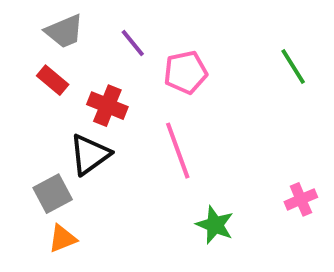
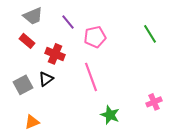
black triangle: (90, 154) -> (46, 79), size x0.7
gray square: (53, 194) -> (23, 85), moved

